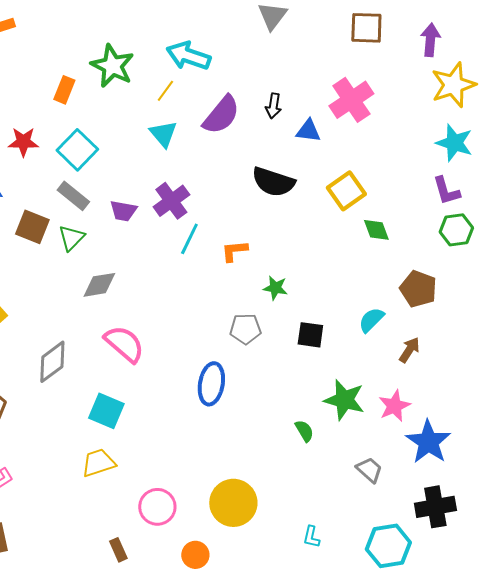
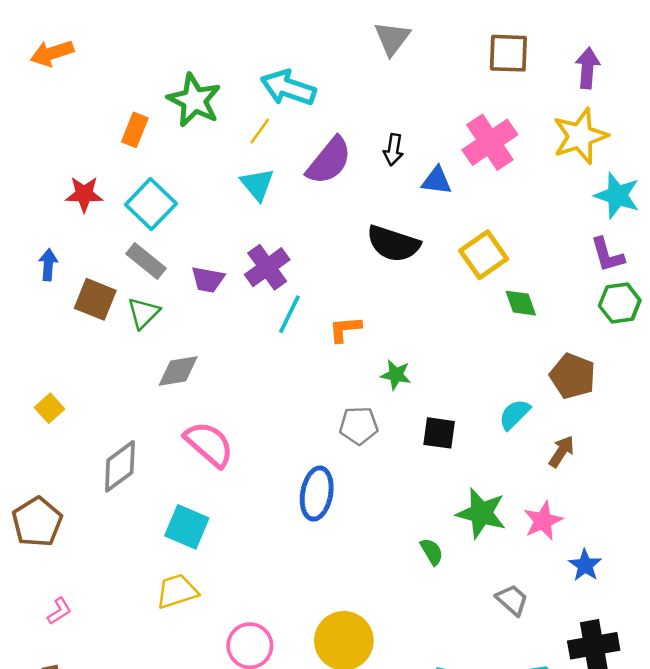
yellow star: (453, 85) -> (580, 136), moved
blue star: (428, 442) -> (585, 565), size x0.6

